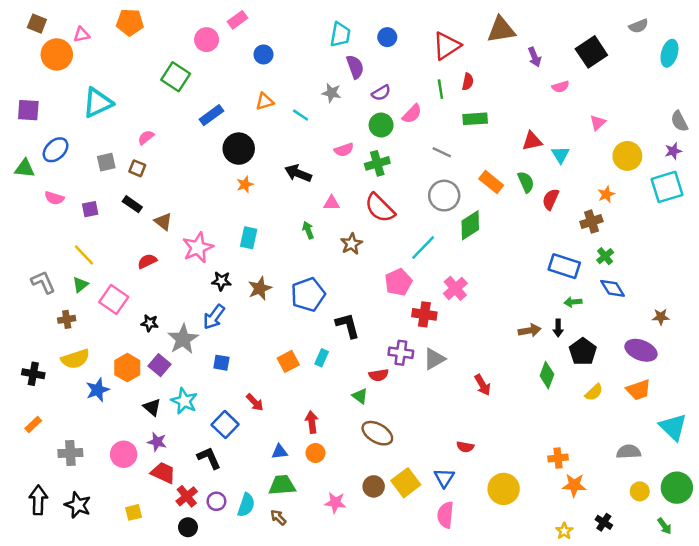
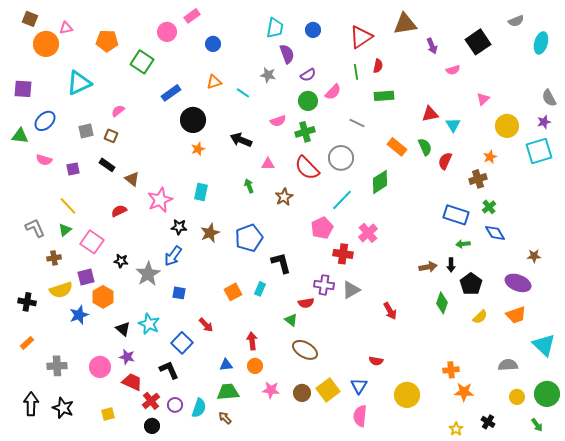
orange pentagon: (130, 22) -> (107, 41), moved
gray circle: (444, 196) -> (341, 158), moved
purple square: (160, 365) -> (86, 277), moved, turned 36
pink star: (335, 503) -> (271, 390), moved

